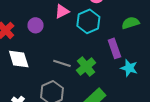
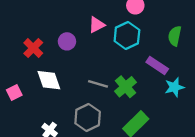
green semicircle: (130, 23) -> (175, 36), turned -60
purple rectangle: (114, 48) -> (157, 65), turned -36
cyan star: (129, 68) -> (174, 87), turned -30

